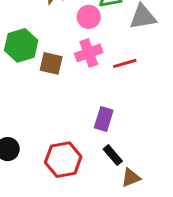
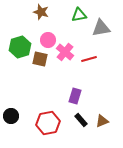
pink circle: (89, 17) -> (48, 40), moved
pink cross: (89, 53) -> (65, 52), turned -30
brown triangle: (131, 178) -> (102, 121), moved

